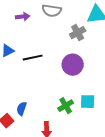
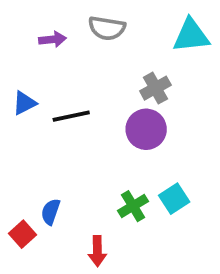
gray cross: (78, 33) -> (155, 88), moved
cyan square: (88, 102) -> (174, 199), turned -35

